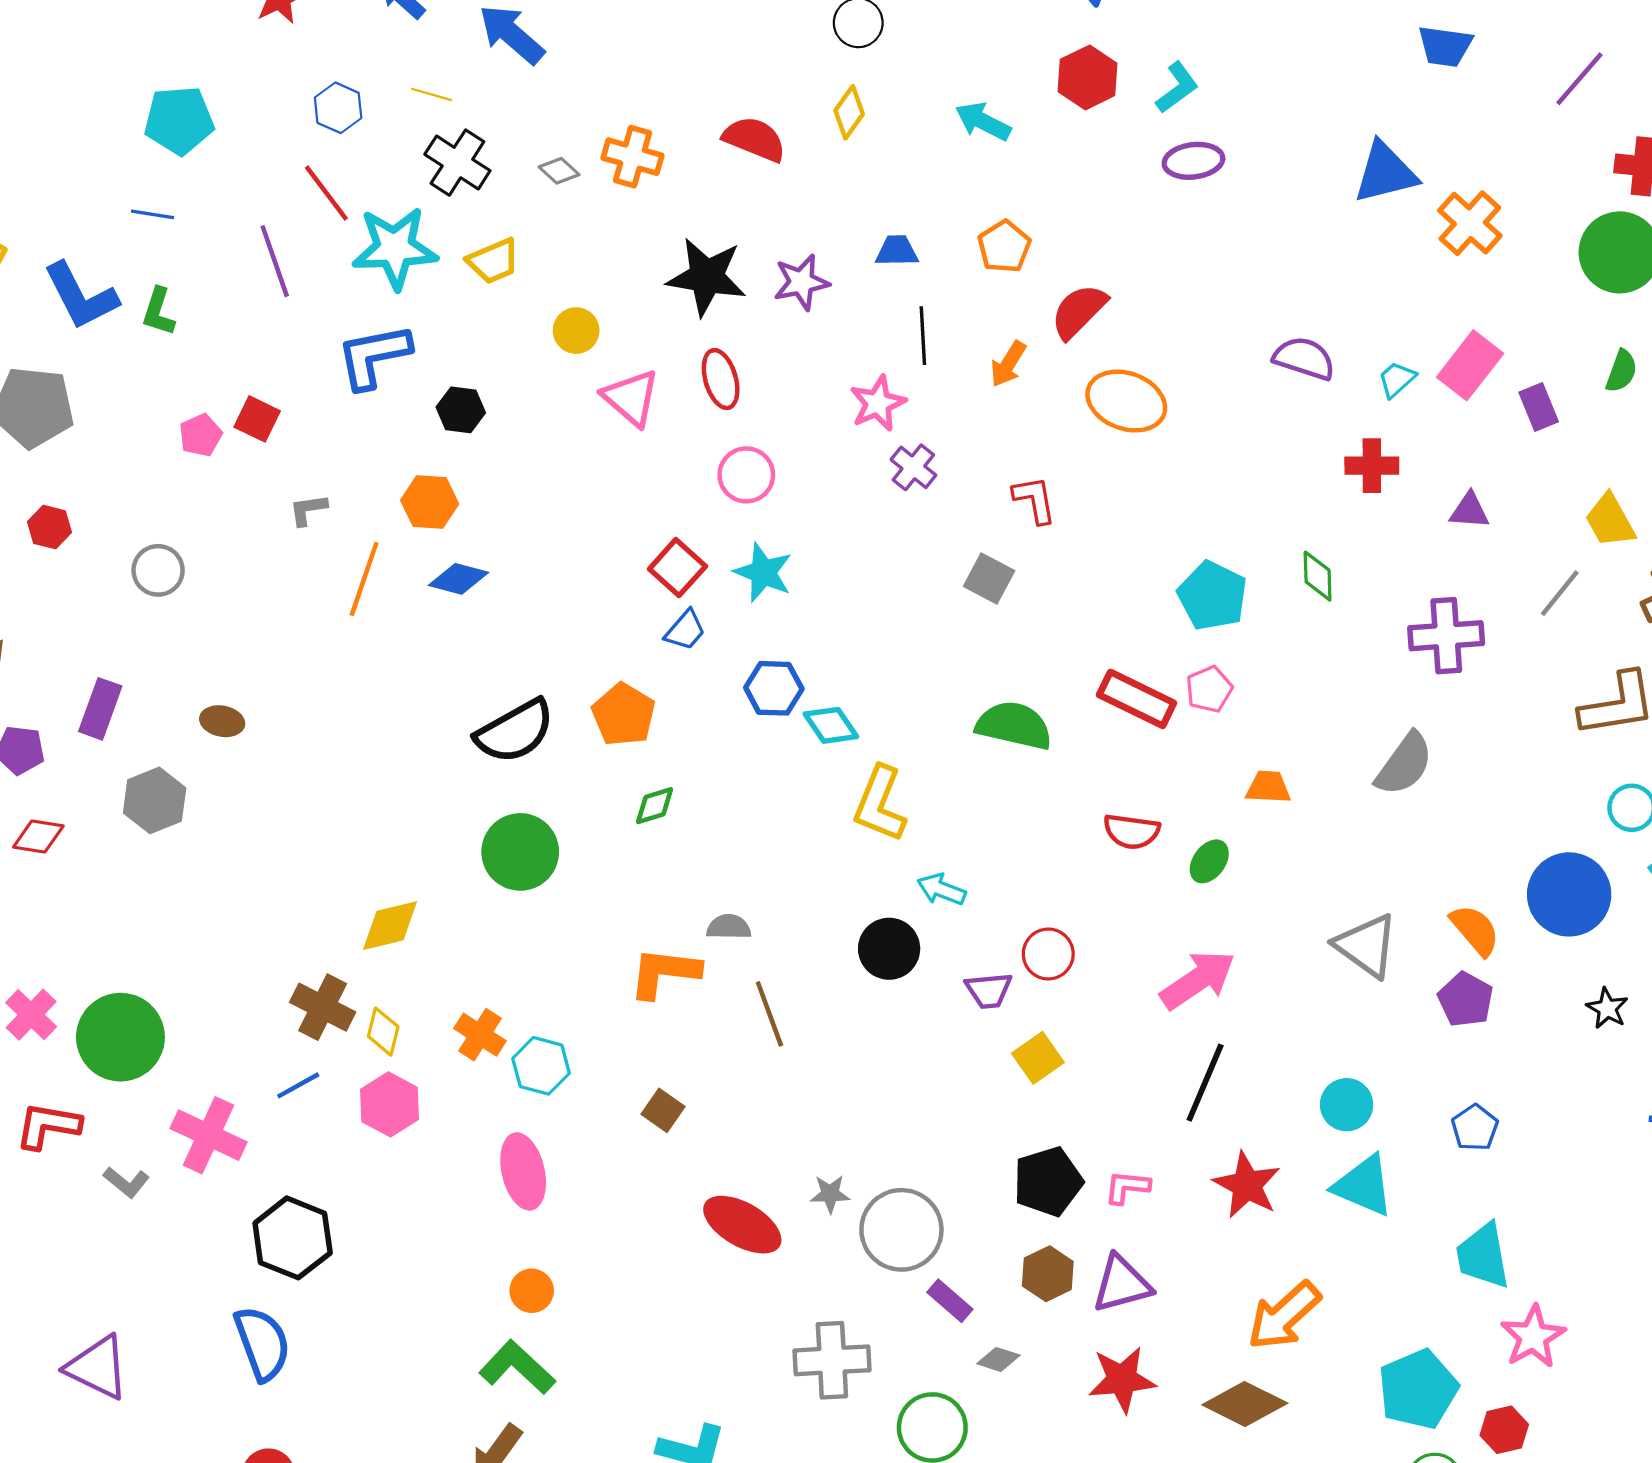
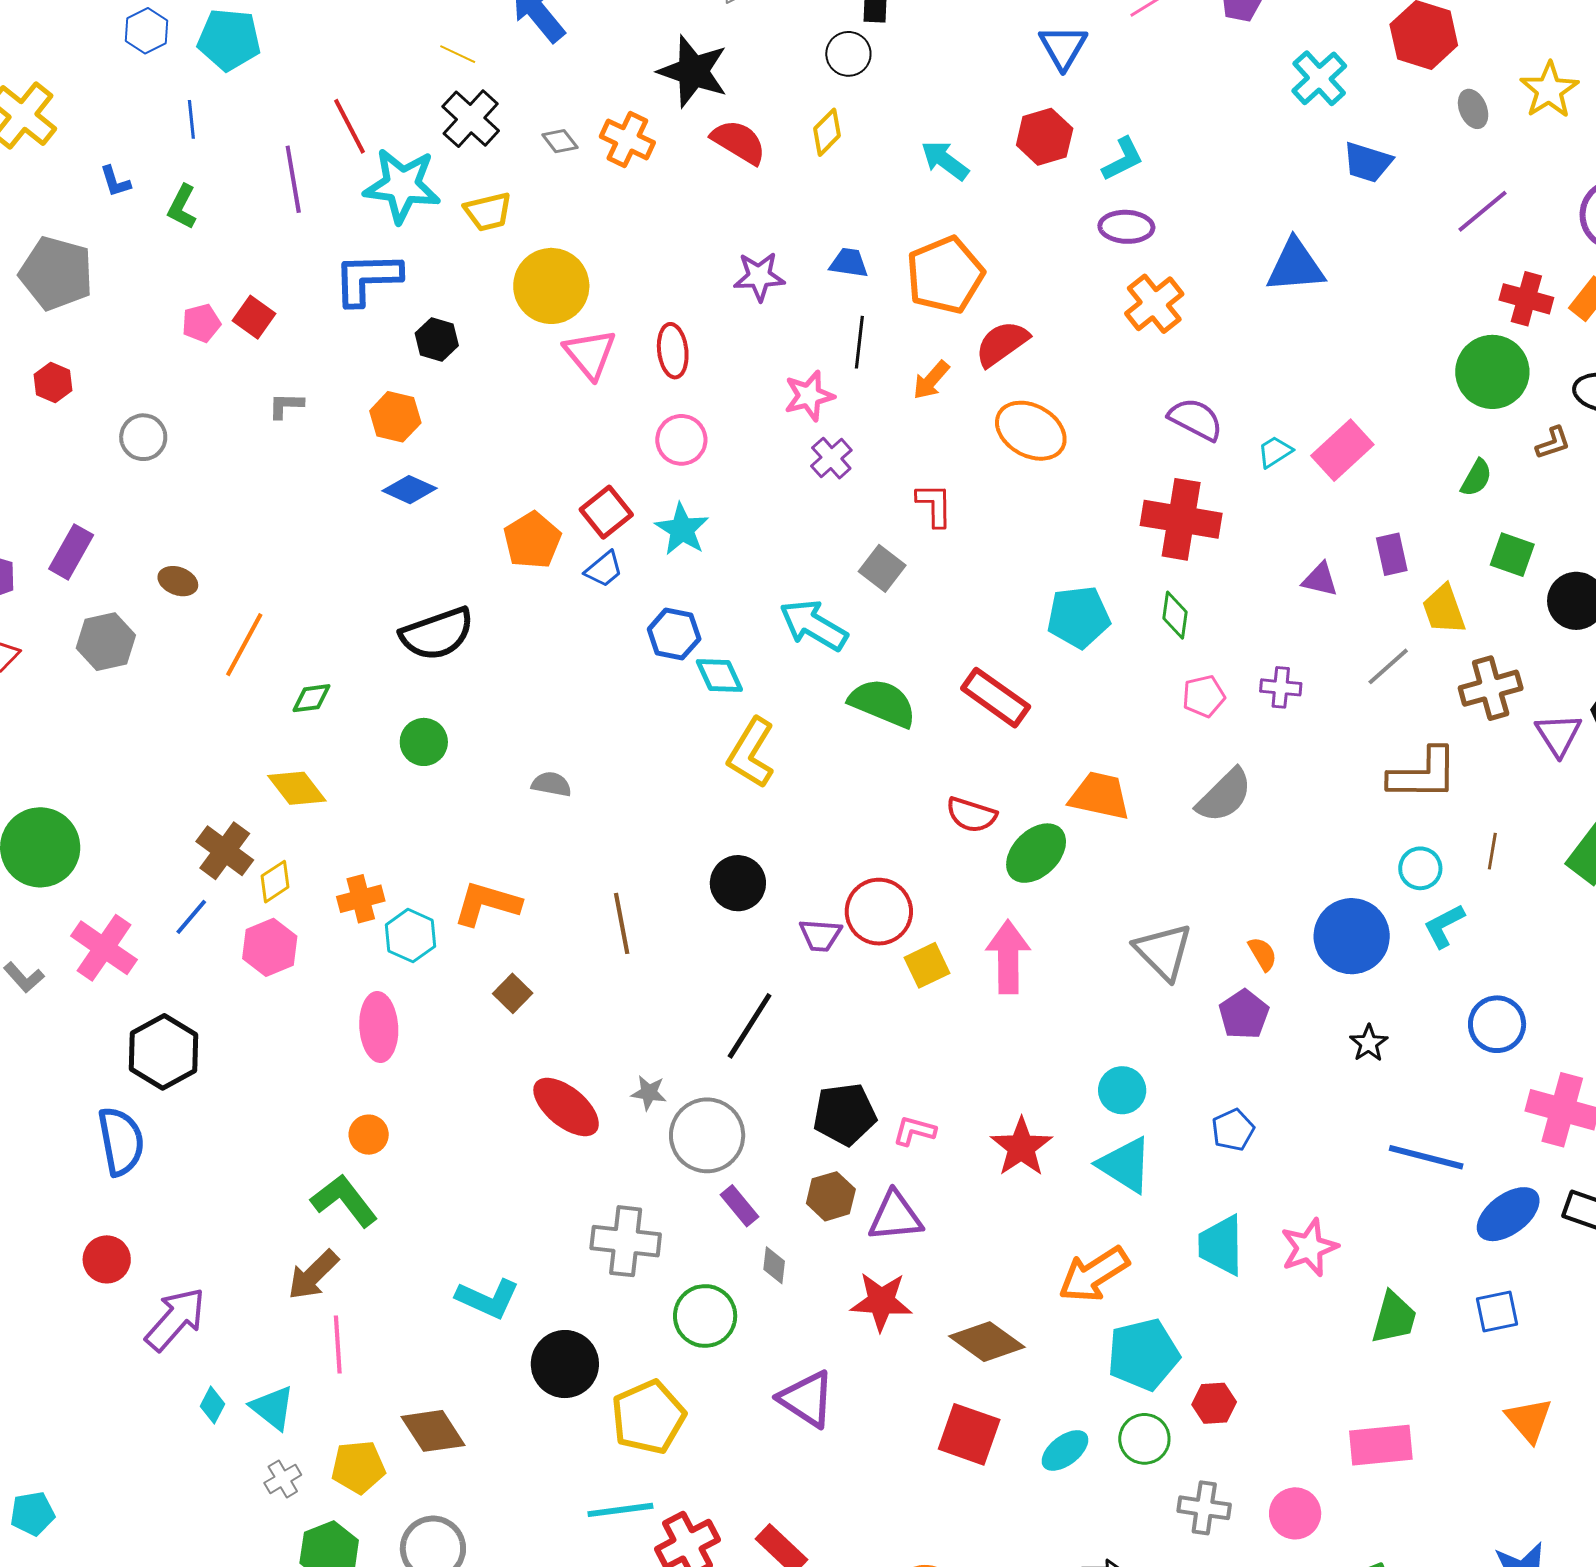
blue hexagon: (338, 108) -> (147, 31), moved
blue line: (153, 214) -> (191, 119), turned 66
orange cross: (1470, 223) -> (1154, 304), moved
orange pentagon: (1004, 247) -> (945, 275), size x1.6
black star: (707, 277) -> (693, 71), moved
blue L-shape: (81, 296) -> (115, 181), size x0.5
yellow circle: (576, 331) -> (551, 286), size x1.8
purple rectangle: (1539, 407) -> (1392, 554), moved
red cross: (1372, 466) -> (1181, 519), moved, size x1.6
orange line: (364, 579) -> (244, 645), moved
cyan pentagon: (1212, 596) -> (1078, 617), turned 30
purple cross: (1446, 636) -> (1281, 687), size x0.6
pink pentagon: (1209, 689) -> (1204, 696), moved
orange pentagon: (624, 715) -> (532, 540), moved
orange trapezoid: (1268, 787) -> (1100, 796), size x1.5
green diamond: (655, 806) -> (311, 698), moved
green circle: (520, 852) -> (424, 742), size x0.7
green ellipse: (1209, 861) -> (1036, 853), size x1.6
cyan arrow: (941, 889) -> (814, 625), moved, size x1.6
yellow diamond: (390, 926) -> (297, 788), turned 56
gray semicircle: (729, 927) -> (551, 784), moved
orange semicircle: (1475, 930) -> (1263, 954), size x0.7
red circle: (1048, 954) -> (879, 912), size x1.4
orange L-shape: (664, 973) -> (487, 904), moved
pink arrow: (1198, 980) -> (1008, 957), turned -66
yellow diamond: (383, 1032) -> (275, 882), turned 33
orange cross: (480, 1035) -> (361, 899), turned 33
yellow square: (1038, 1058) -> (927, 965), moved
black line: (1205, 1083) -> (750, 1026), moved
blue line: (298, 1085) -> (191, 917), turned -30
orange arrow: (1284, 1316) -> (1094, 1274), moved
pink star: (1533, 1337) -> (1309, 1248), moved
gray diamond: (998, 1359) -> (774, 1265), turned 69

